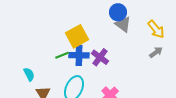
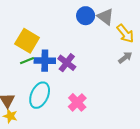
gray triangle: (123, 24) -> (105, 17), moved
yellow square: (77, 36) -> (27, 41), moved, turned -30

